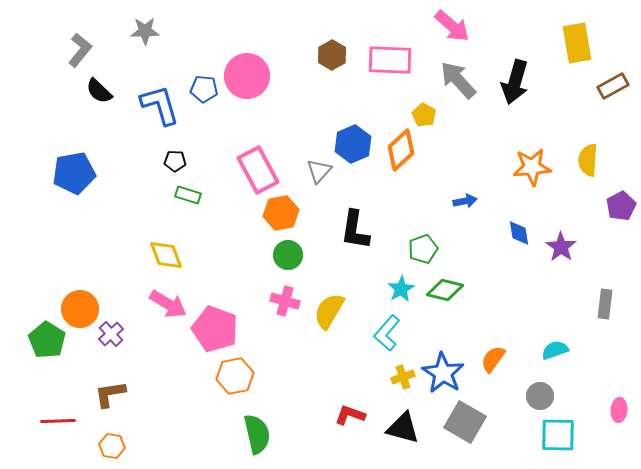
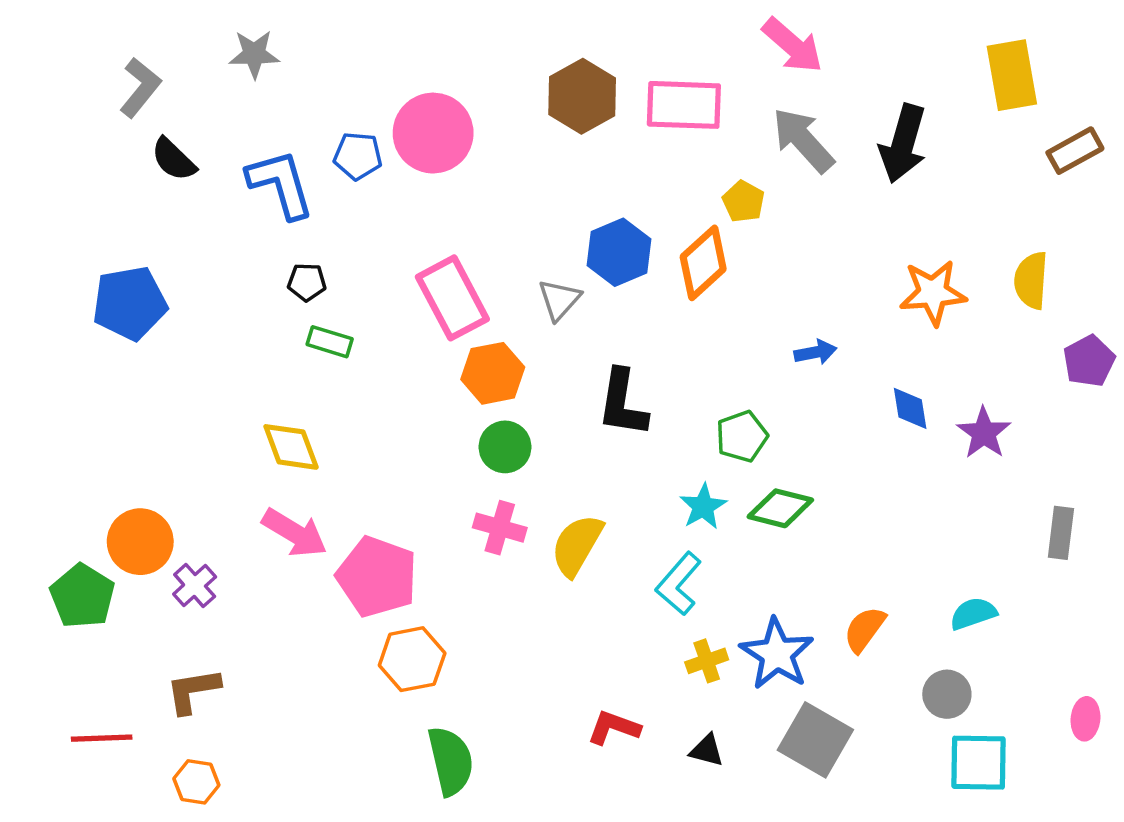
brown hexagon: (332, 55) -> (582, 96), size x1.4
black triangle: (403, 428) -> (707, 750), size x0.6

